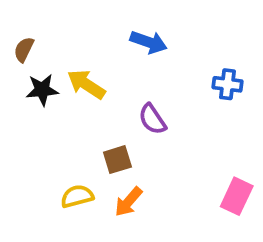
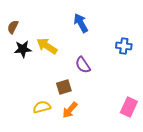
blue arrow: (149, 42) -> (81, 23), turned -138

